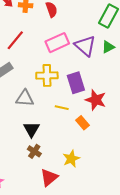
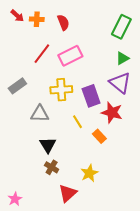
red line: (15, 40) -> (42, 54), moved
purple triangle: (85, 46) -> (120, 83), moved
yellow line: (62, 108) -> (78, 122), turned 48

